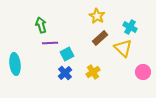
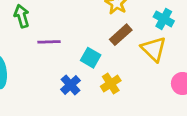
green arrow: (41, 25) -> (22, 16), moved
cyan square: (67, 54) -> (91, 58), moved, turned -32

